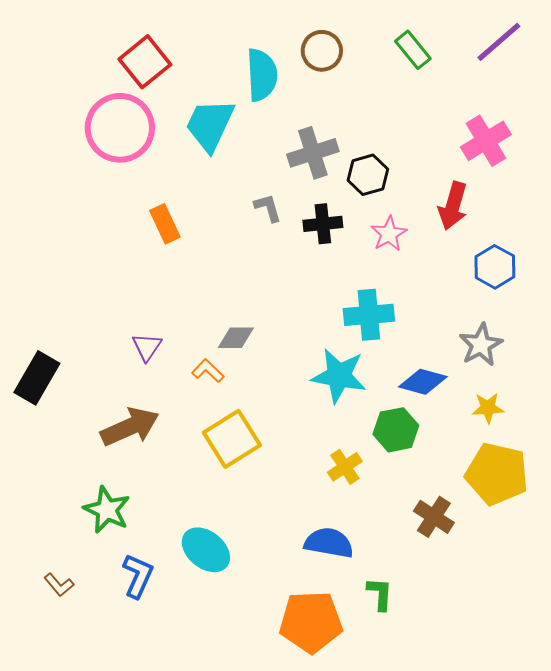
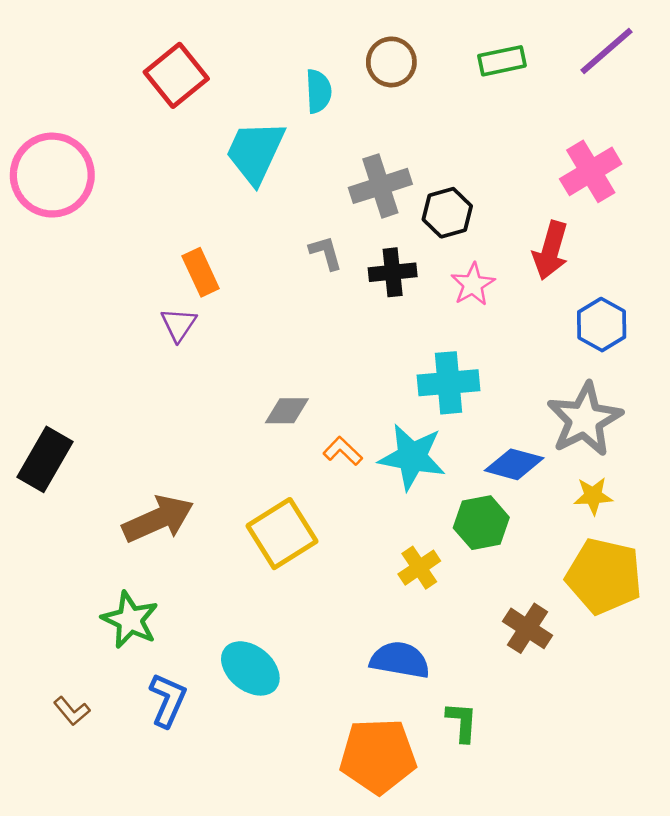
green rectangle: (413, 50) -> (502, 61), turned -63
cyan semicircle: (262, 75) -> (318, 91), size x0.7
pink circle: (120, 128) -> (52, 175), moved
gray star: (481, 345) -> (585, 419), size x1.4
purple triangle: (147, 347) -> (179, 325), moved
orange L-shape: (208, 371) -> (343, 451), moved

